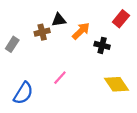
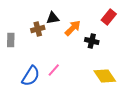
gray rectangle: (12, 44) -> (11, 40), turned -32
blue semicircle: (23, 93) -> (31, 76), moved

